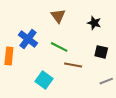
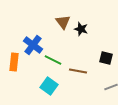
black star: (94, 23) -> (81, 29), moved
green line: (59, 47) -> (53, 60), moved

